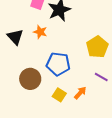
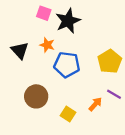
blue pentagon: (58, 64) -> (67, 65), moved
orange arrow: (80, 93) -> (95, 104), moved

